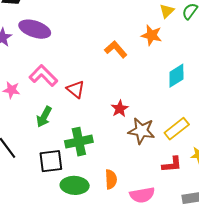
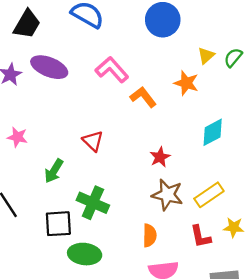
pink L-shape: (43, 76) -> (112, 70), moved
red star: (120, 109) -> (160, 157), moved
green cross: (79, 142) -> (93, 203), turned 32
red L-shape: (172, 164) -> (201, 237), turned 80
orange semicircle: (111, 179) -> (150, 235), moved

